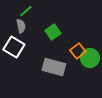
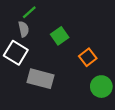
green circle: (90, 58) -> (101, 87), moved
gray rectangle: (54, 67) -> (41, 79), moved

